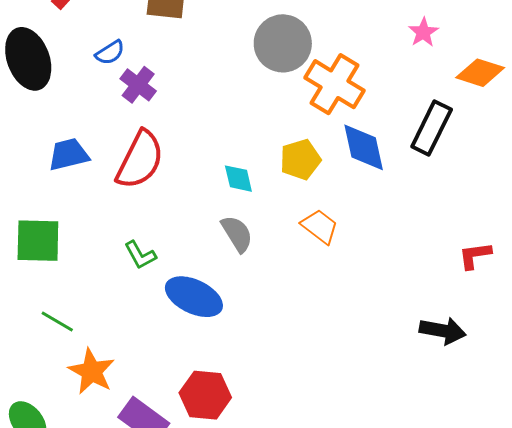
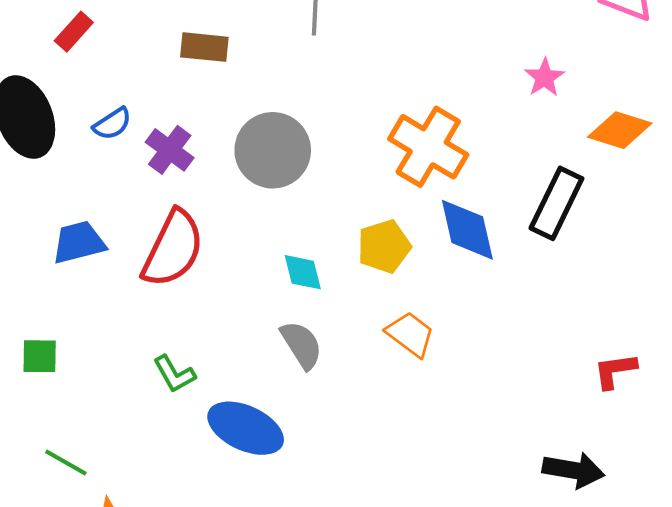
gray circle: (283, 43) -> (273, 150), moved
blue semicircle: (110, 53) -> (112, 124), moved
green square: (38, 241) -> (40, 356), size x0.6

